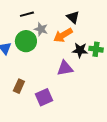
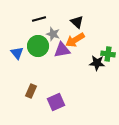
black triangle: (73, 17) -> (77, 22), moved
black star: (80, 50) -> (97, 63), moved
purple triangle: (65, 68) -> (62, 50), moved

